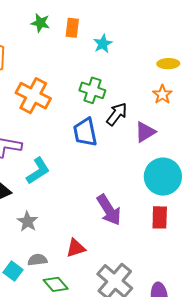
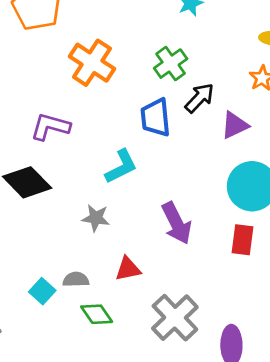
green cross: (92, 90) -> (171, 64), turned 30
cyan L-shape: (38, 171) -> (121, 167), moved
gray star: (28, 222) -> (96, 218), moved, turned -30

